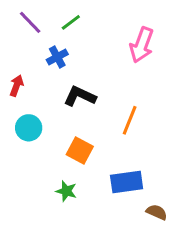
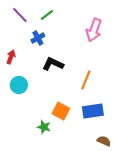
orange square: (80, 150) -> (61, 111), moved
blue rectangle: (127, 182) -> (93, 111), moved

